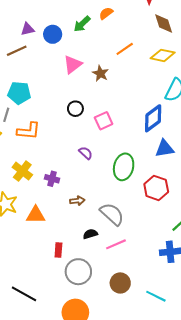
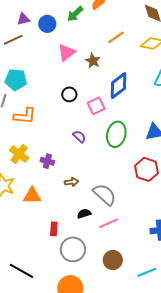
blue diamond: (153, 118) -> (119, 86), moved
green ellipse: (124, 167) -> (116, 134), moved
cyan line: (156, 296) -> (147, 272), turned -48

